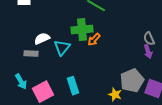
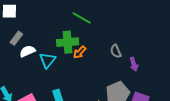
gray semicircle: (149, 39) -> (116, 51), moved
gray rectangle: (31, 54) -> (16, 38), moved, turned -56

